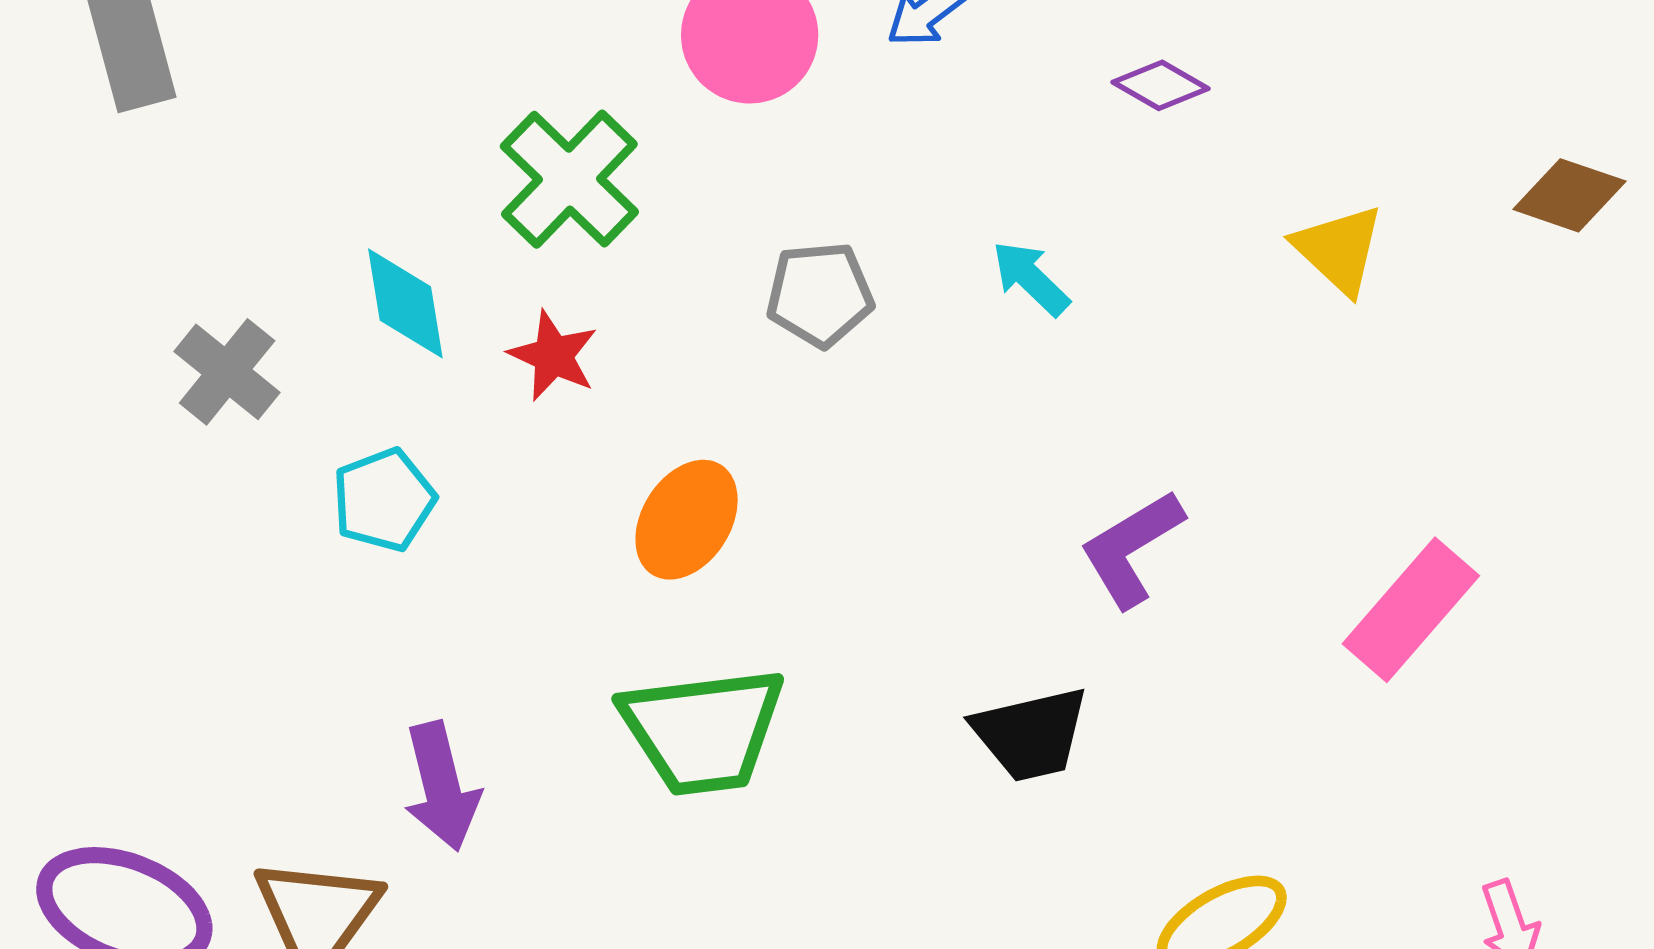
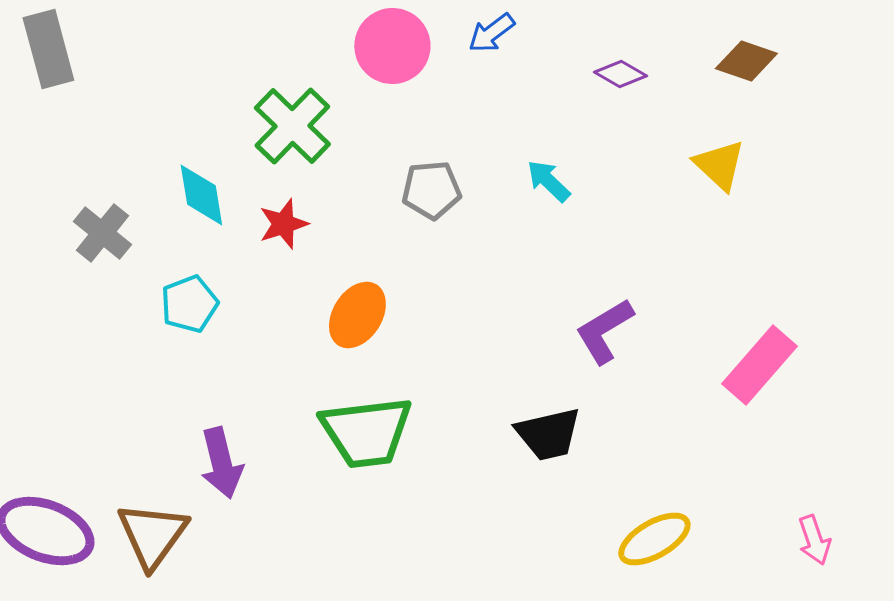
brown diamond: (1569, 195) -> (746, 61), moved
red star: (553, 356) -> (283, 224), turned 30

